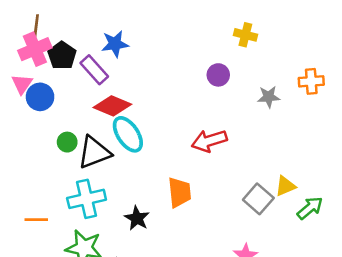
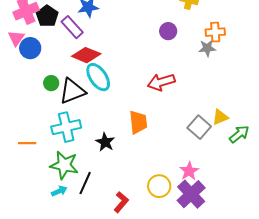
orange cross: (311, 81) -> (215, 32), moved

